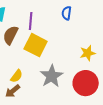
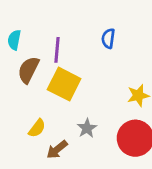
gray star: (52, 76) -> (87, 128), size x0.6
brown arrow: (13, 91) -> (57, 150), moved

